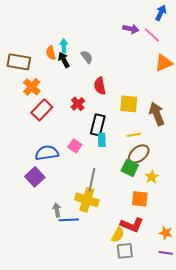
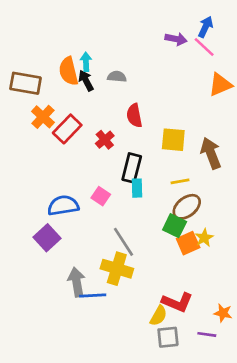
blue arrow: (161, 13) -> (206, 27), moved
orange semicircle: (51, 53) -> (69, 71), size x1.5
gray semicircle: (87, 57) -> (117, 77), turned -48
red rectangle: (42, 110) -> (67, 129), moved
gray line: (92, 180) -> (124, 242), turned -45
orange square: (140, 199) -> (188, 243), moved, turned -30
gray arrow: (57, 210) -> (77, 282), size x1.5
purple line: (166, 253) -> (207, 334), moved

